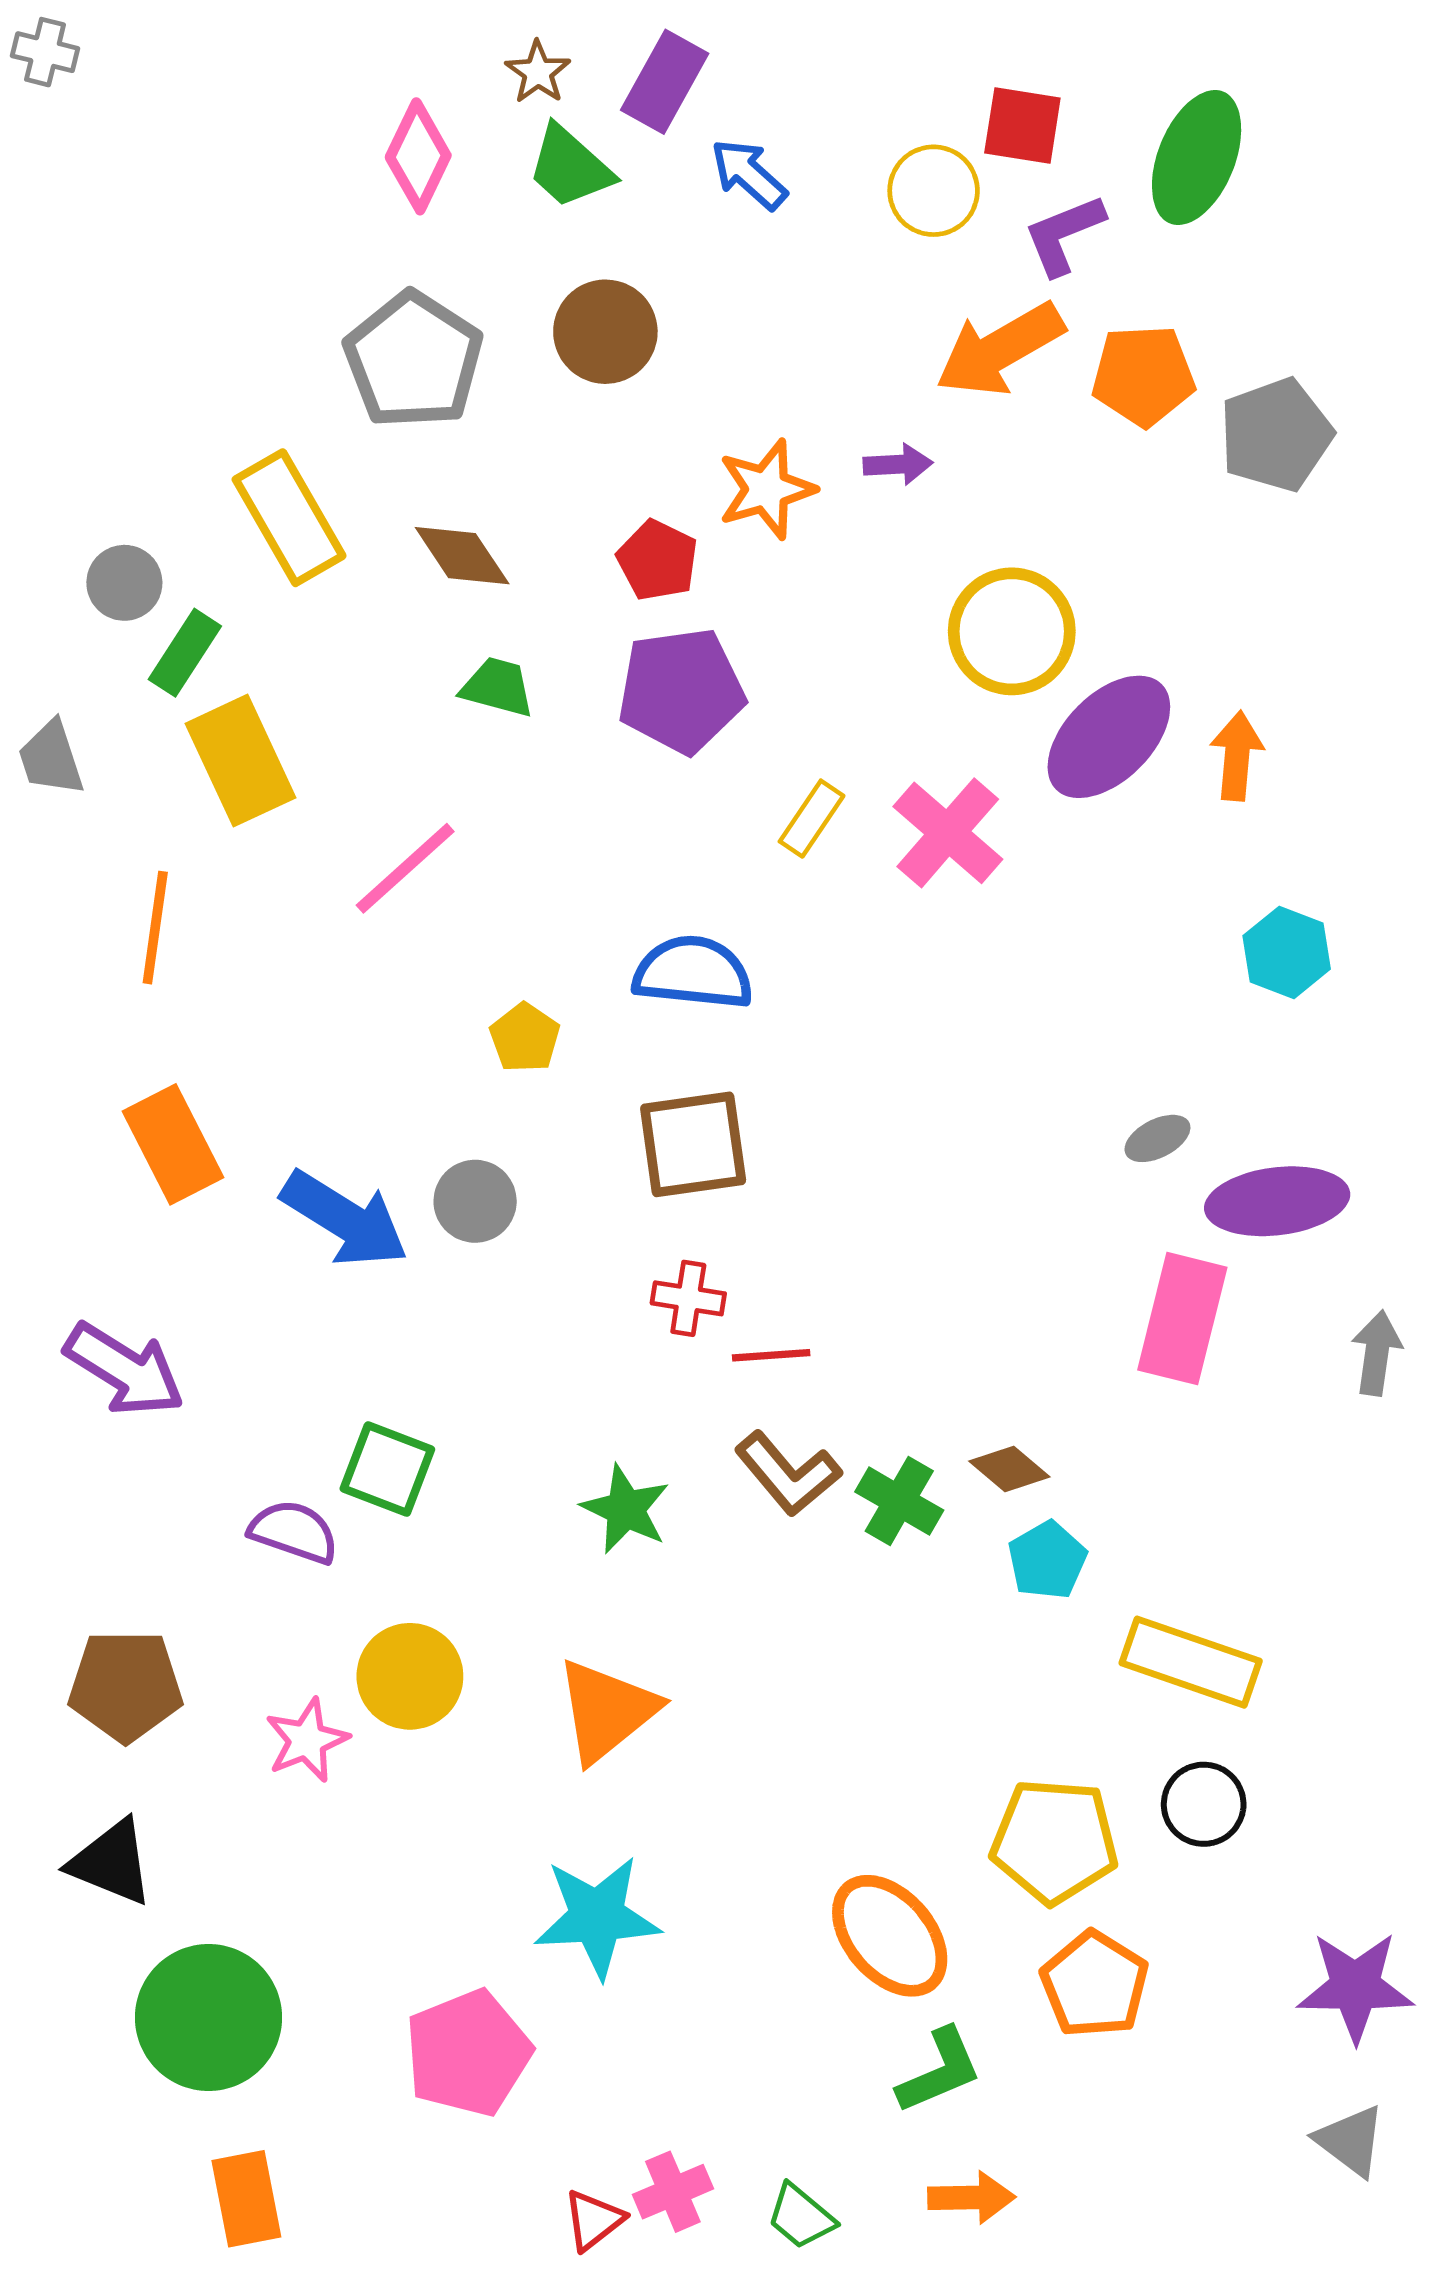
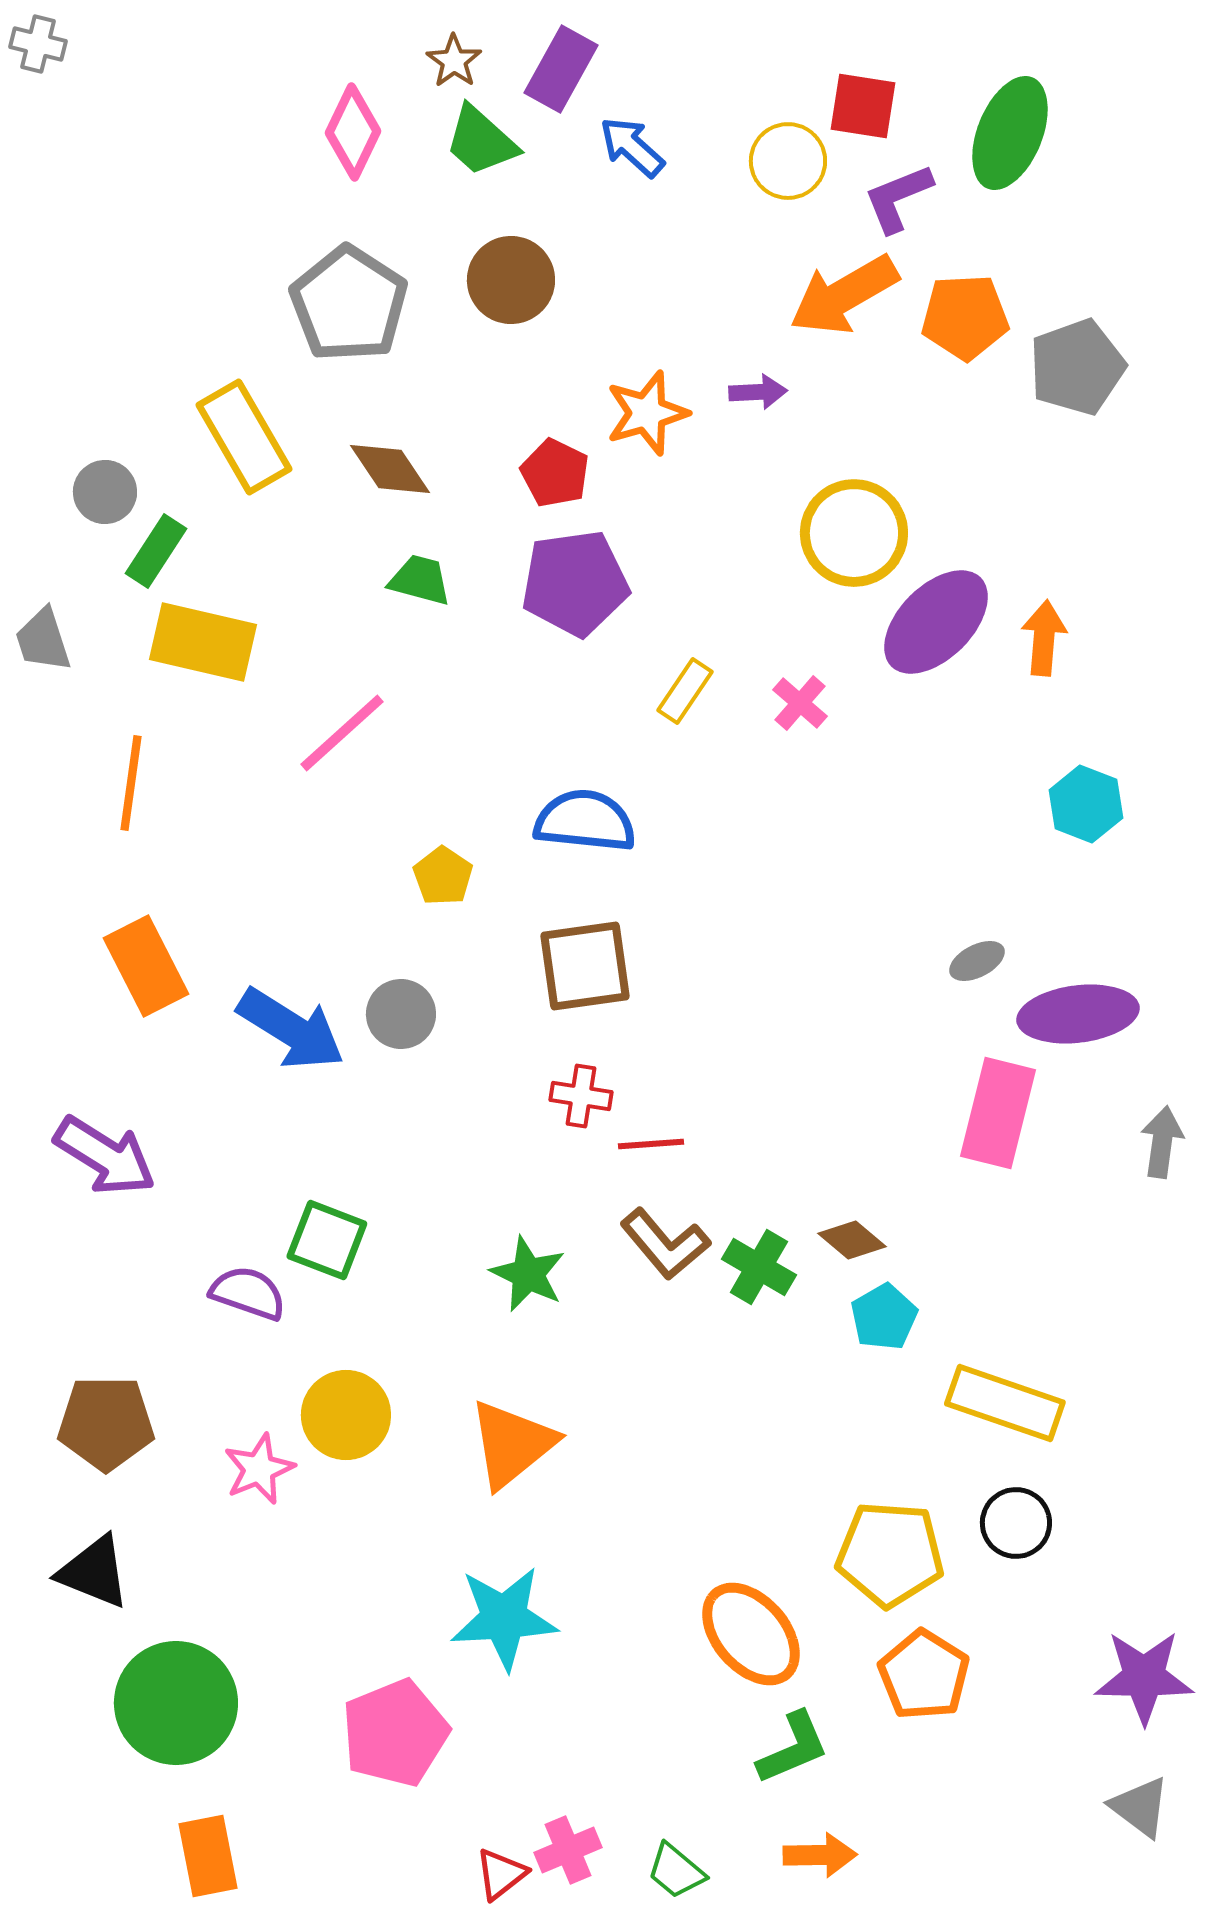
yellow rectangle: (240, 761) -> (203, 642), turned -52
pink cross: (948, 833) -> (800, 703), size x0.6

